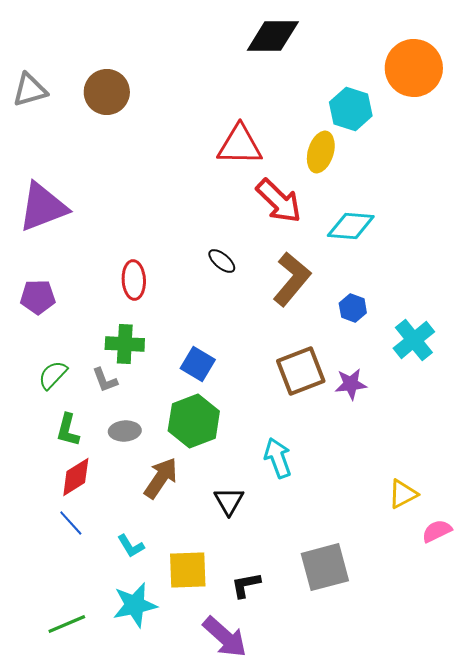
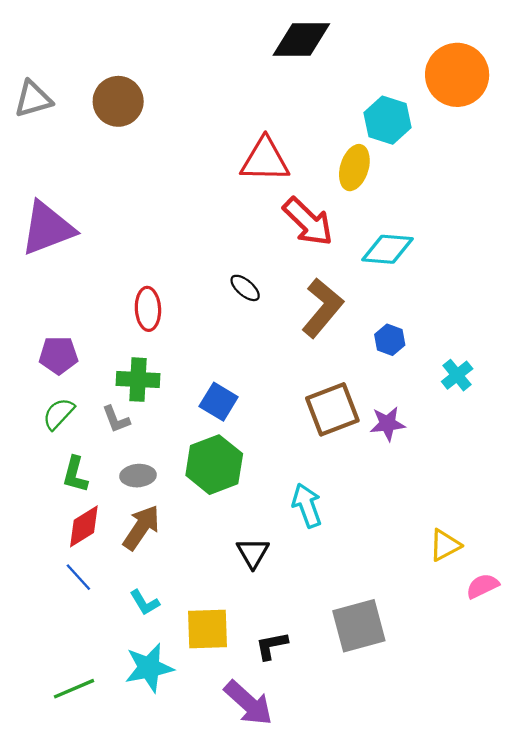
purple pentagon: (38, 297) -> (59, 355), moved
cyan cross: (414, 340) -> (457, 375), size x0.7
brown arrow: (161, 478) -> (141, 527), moved

